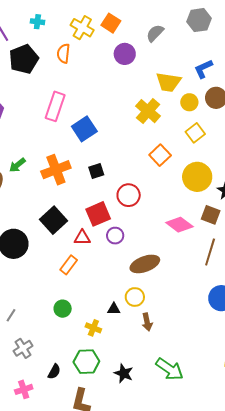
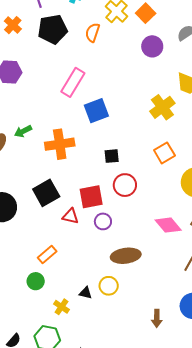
black square: (96, 171) -> (112, 156), moved
orange rectangle: (69, 265) -> (47, 254), moved
brown arrow: (147, 322) -> (157, 318), moved

